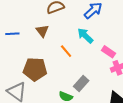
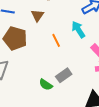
brown pentagon: (35, 69) -> (15, 38), moved

